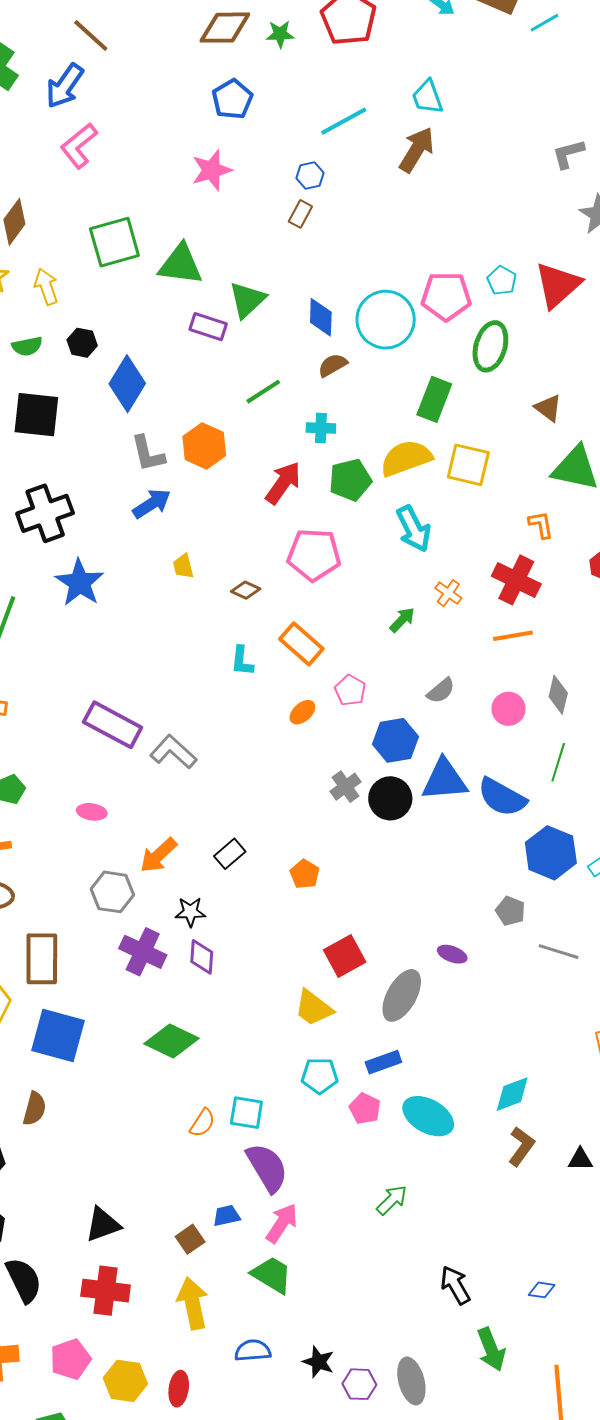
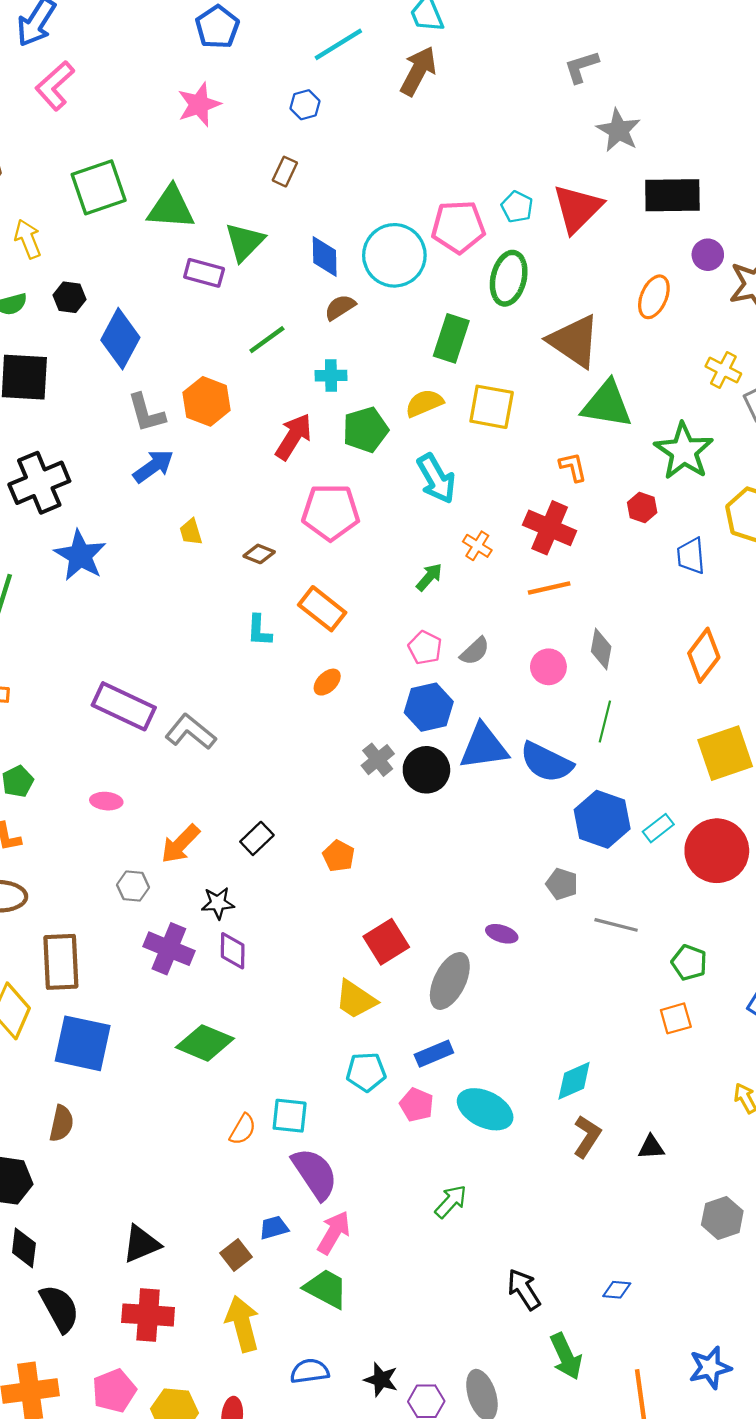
brown rectangle: (300, 214) -> (285, 172), moved
brown triangle: (548, 408) -> (574, 341), size x1.8
yellow semicircle: (406, 458) -> (424, 403), size x0.7
pink pentagon: (350, 690) -> (425, 648), moved
gray hexagon: (112, 892) -> (133, 886), size x0.7

